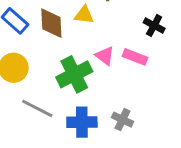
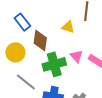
brown diamond: (51, 23) -> (40, 40), moved

